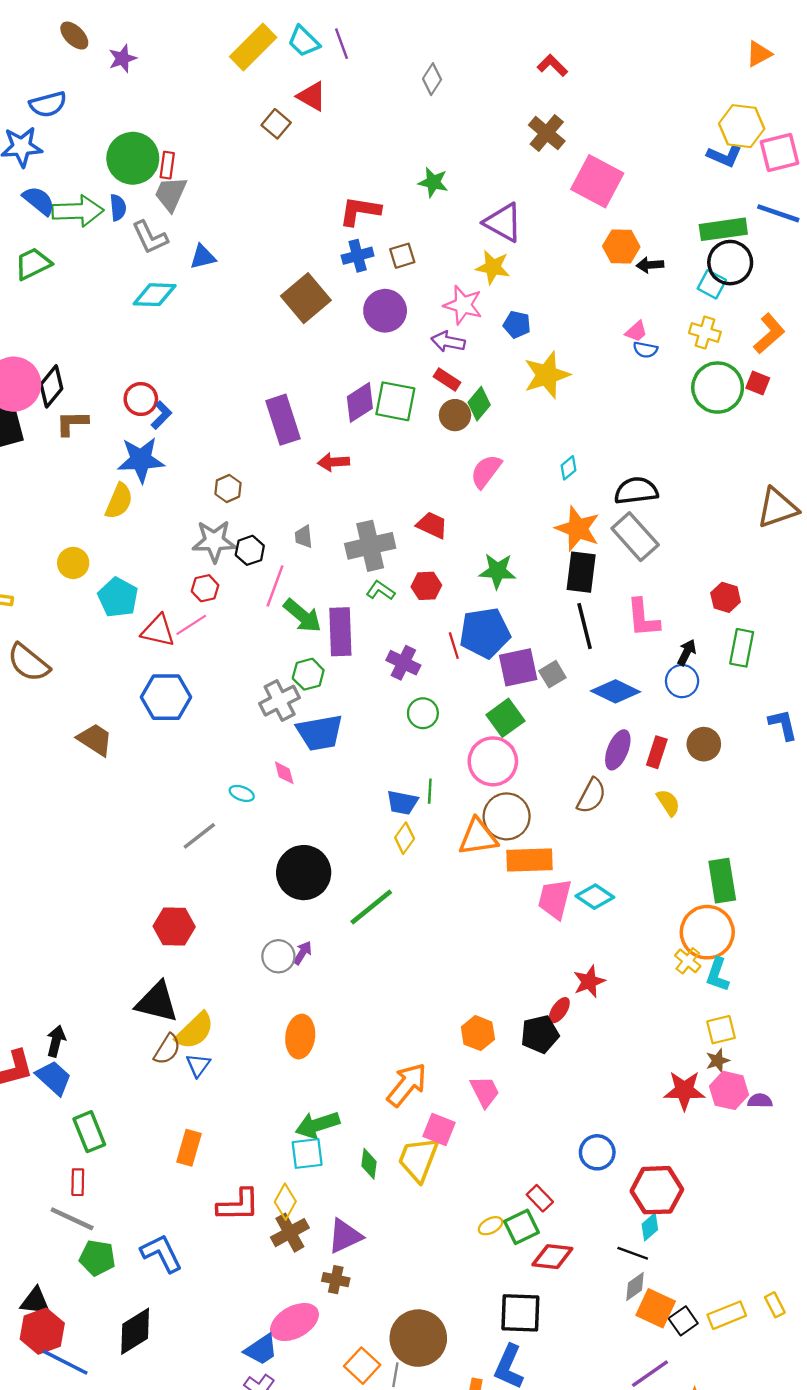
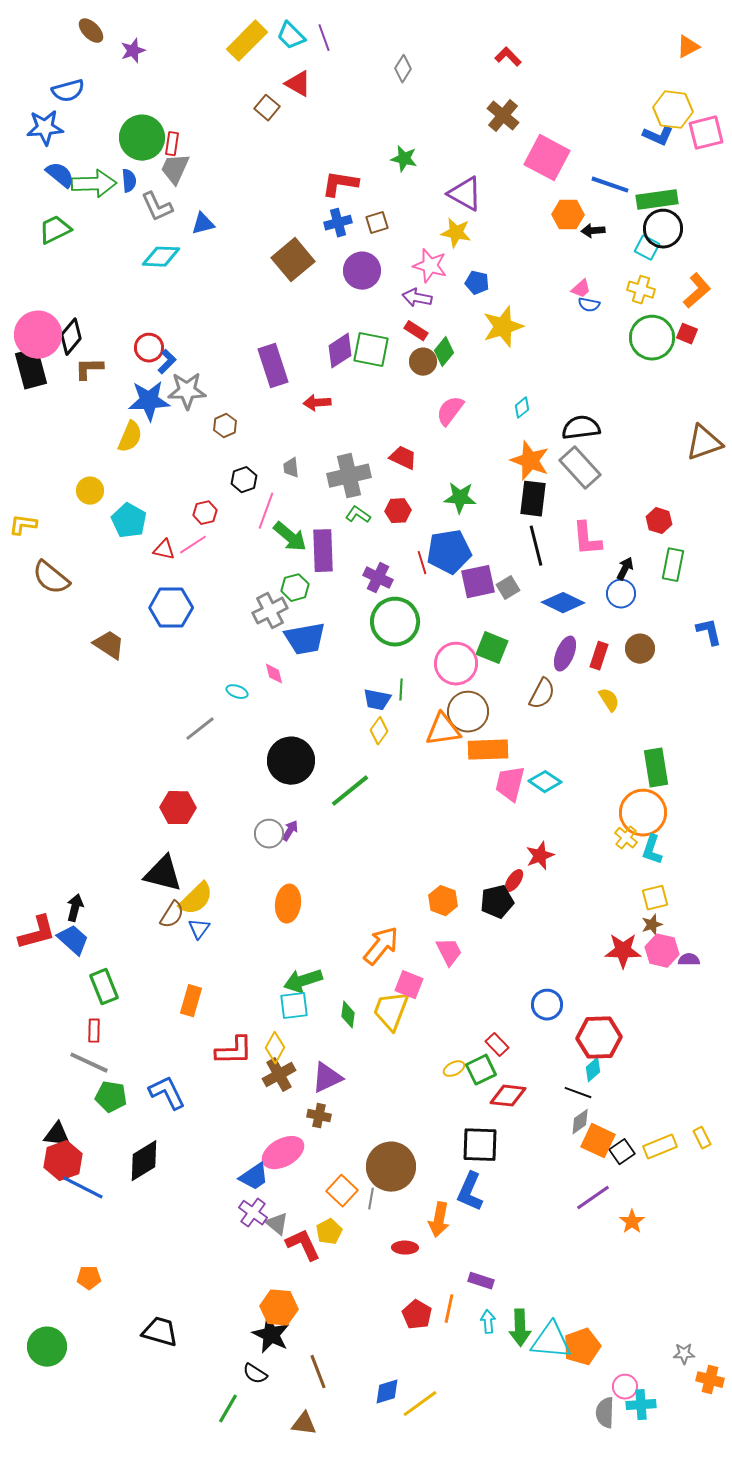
blue line: (778, 213) -> (610, 185), moved
gray star: (214, 541) -> (187, 391), moved
red triangle: (158, 631) -> (164, 550), size x0.7
green circle: (423, 713) -> (395, 622), size x1.8
green square: (505, 718) -> (492, 648), moved, turned -32

